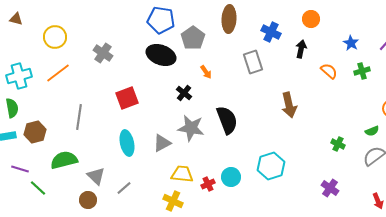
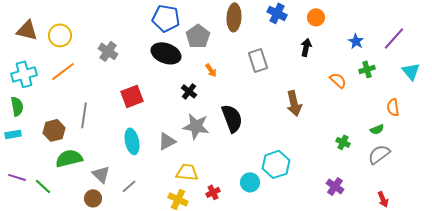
brown triangle: (16, 19) -> (27, 30), moved, size x1.6
blue cross: (271, 32) -> (277, 13), moved
orange semicircle: (329, 71) -> (338, 80), moved
brown hexagon: (35, 132) -> (54, 130), moved
purple line: (20, 169) -> (17, 177), moved
cyan circle: (231, 177) -> (250, 182), moved
red cross: (208, 184) -> (213, 192), moved

